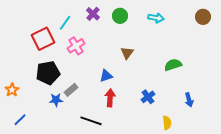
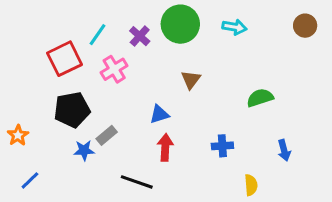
purple cross: (93, 14) -> (140, 36), moved
green circle: (120, 16) -> (180, 24), size x1.6
blue cross: (148, 97) -> (222, 146), turned 32

